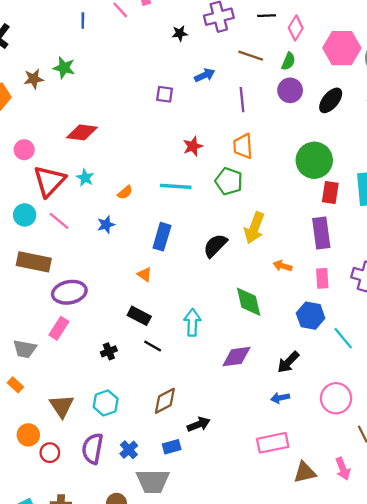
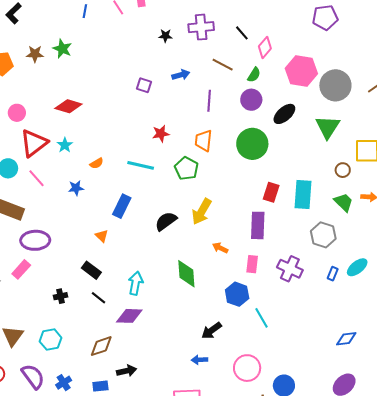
black line: (267, 16) -> (242, 33), turned 42
green circle: (314, 160) -> (252, 144), moved
purple diamond: (236, 357) -> (129, 316), moved
purple semicircle: (93, 449) -> (33, 376), turned 124

